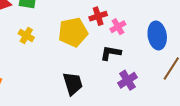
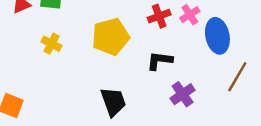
red cross: (98, 16) -> (159, 16), moved
pink cross: (118, 27) -> (190, 15), moved

